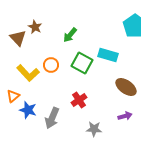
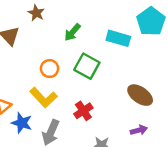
brown star: (35, 27) -> (36, 13), moved
cyan rectangle: (108, 55) -> (118, 38), moved
yellow L-shape: (28, 73) -> (43, 98), moved

